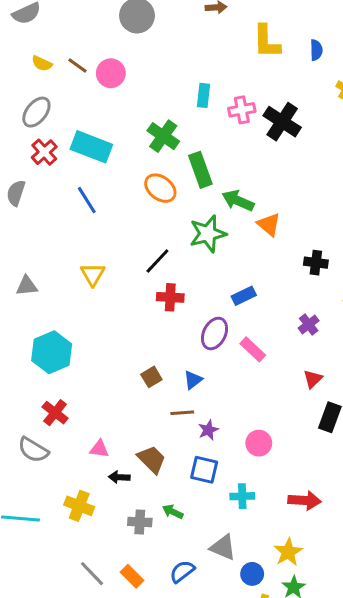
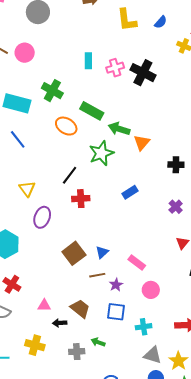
blue semicircle: (316, 50) -> (161, 22), turned 48
green cross: (163, 136) -> (52, 91), moved
green rectangle: (200, 170) -> (92, 111), turned -35
orange triangle: (269, 224) -> (142, 143), turned 36
purple ellipse: (215, 334) -> (42, 217), moved
pink rectangle: (253, 349) -> (137, 262), moved
brown square: (151, 377) -> (74, 253), size x1.6
gray triangle: (223, 547) -> (153, 355), moved

